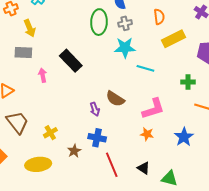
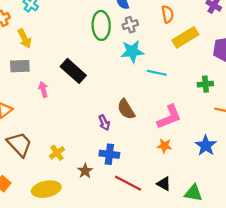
brown semicircle: (115, 99) -> (126, 109), turned 30
red line: (112, 165) -> (128, 183), turned -35

